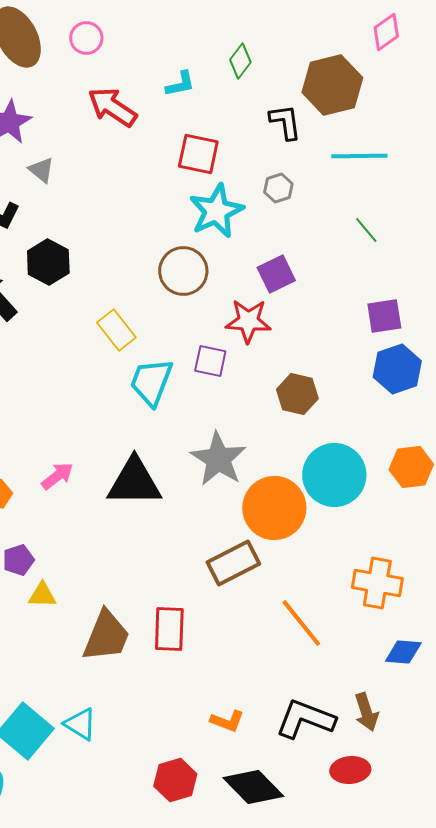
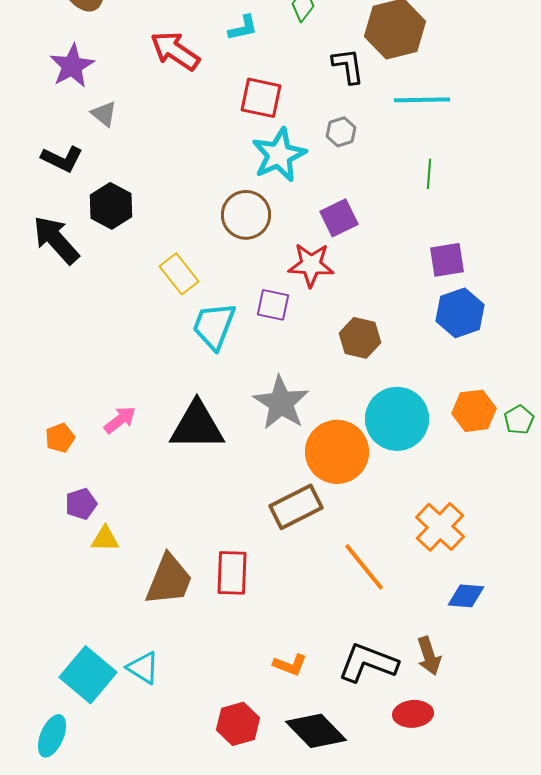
green line: (366, 230) -> (429, 174), turned 44
orange cross: (377, 583) -> (440, 527), turned 33

